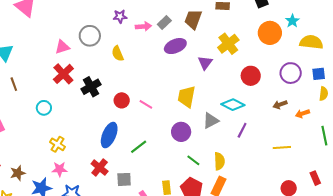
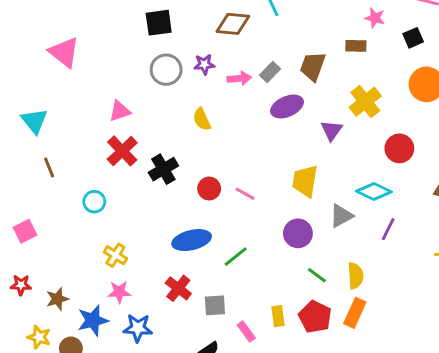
gray circle: (90, 36) -> (166, 70), moved
blue ellipse: (109, 135) -> (192, 240), turned 55

